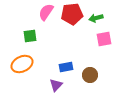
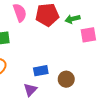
pink semicircle: (46, 12) -> (20, 13), turned 126
pink square: (104, 39) -> (88, 35), moved

